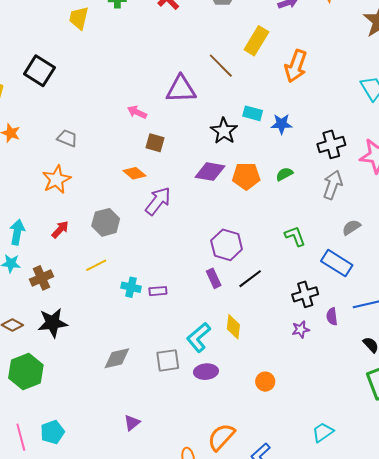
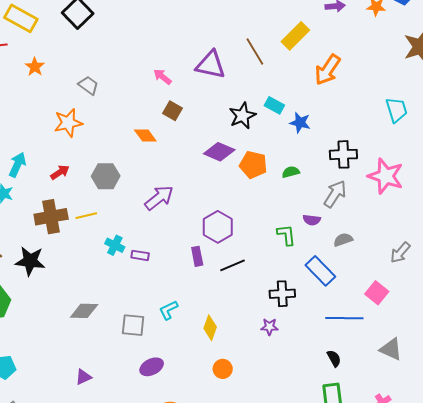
purple arrow: (158, 201) -> (159, 198), moved
brown cross: (41, 278) -> (51, 217), moved, size x1.4
purple semicircle: (332, 316) -> (312, 220), moved, turned -90
yellow diamond: (233, 327) -> (210, 328), moved
cyan L-shape: (199, 337) -> (168, 310), size x0.7
purple ellipse: (206, 372) -> (152, 367), moved, turned -35

